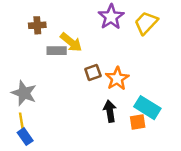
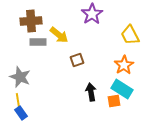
yellow trapezoid: (146, 23) -> (130, 35), moved, turned -70
brown cross: (37, 25) -> (31, 21), size x1.5
gray rectangle: (57, 51) -> (38, 42), moved
orange star: (117, 79) -> (124, 65), moved

